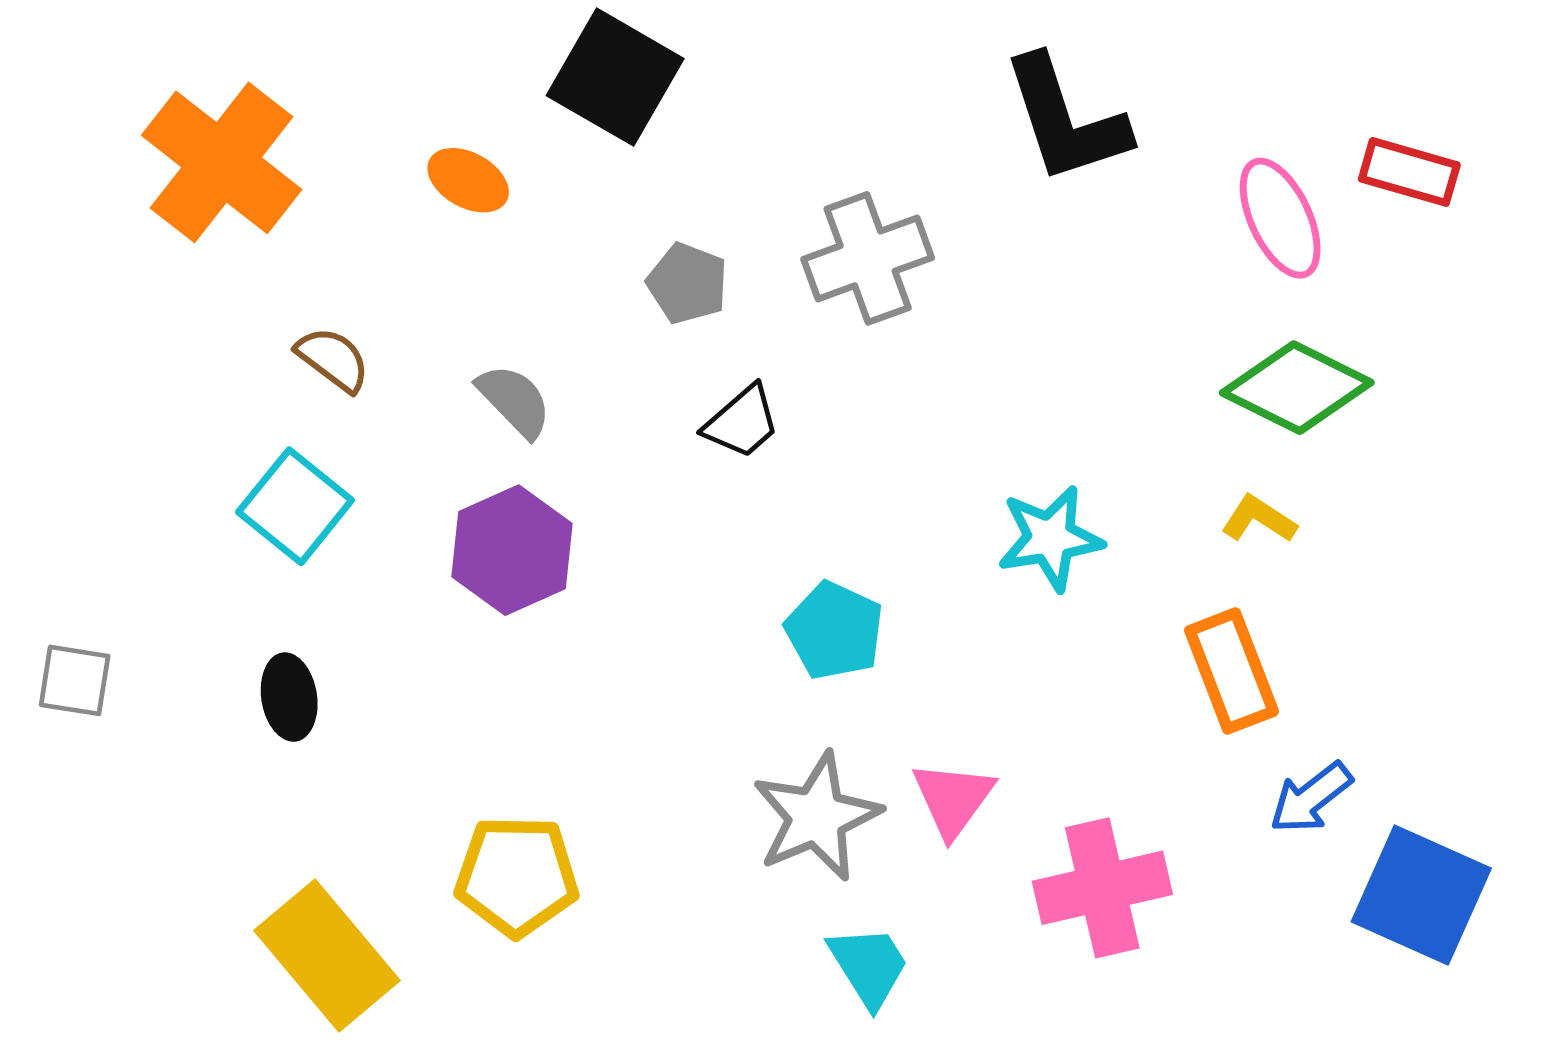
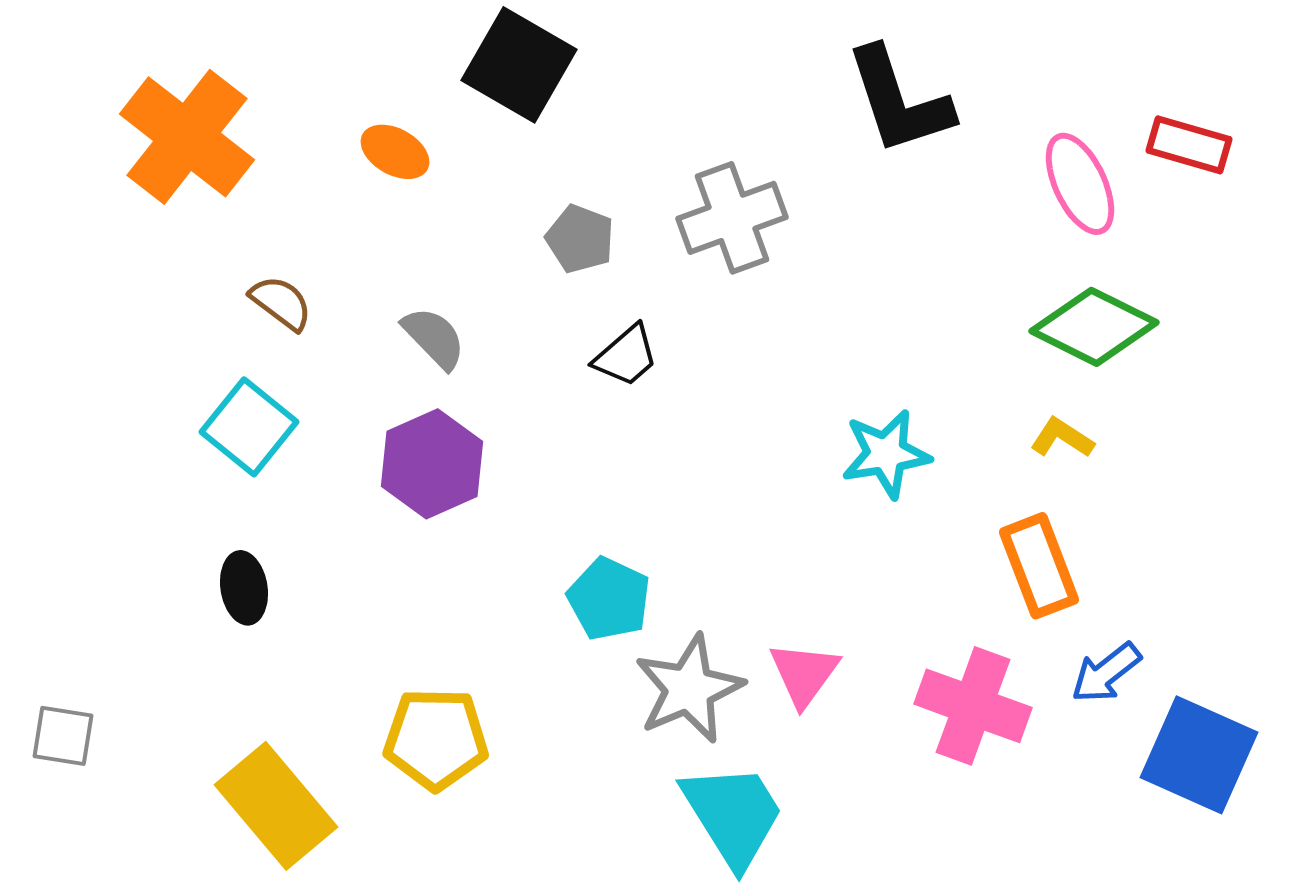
cyan pentagon: (834, 631) -> (609, 599), moved
gray square: (75, 680) -> (63, 736), moved
pink cross: (1102, 888) -> (973, 706), moved, turned 33
cyan trapezoid: (869, 966) -> (733, 815), size x1.5

